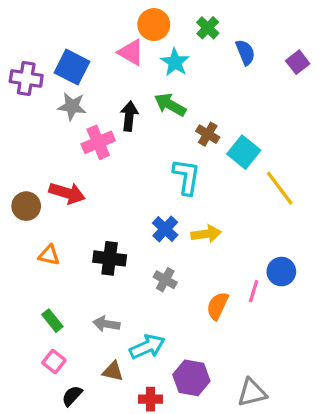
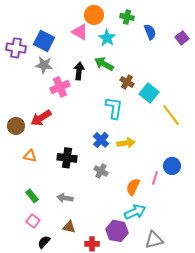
green cross: (208, 28) -> (127, 17), turned -32
red arrow: (67, 193) -> (41, 118), turned 130
cyan arrow: (147, 347) -> (135, 212), moved

